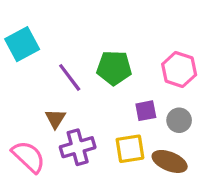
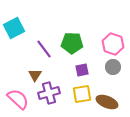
purple square: (146, 111) -> (82, 70), moved
gray circle: (179, 120) -> (113, 67), moved

